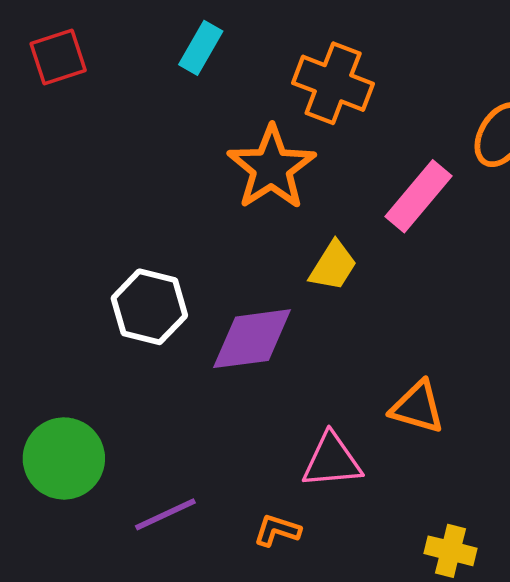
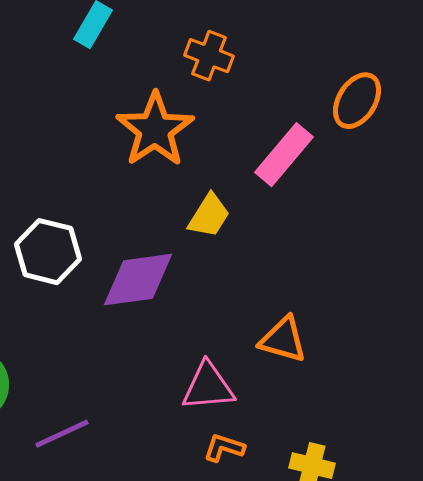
orange cross: (333, 83) -> (209, 56), size x0.7
orange L-shape: (277, 530) -> (224, 448), moved

